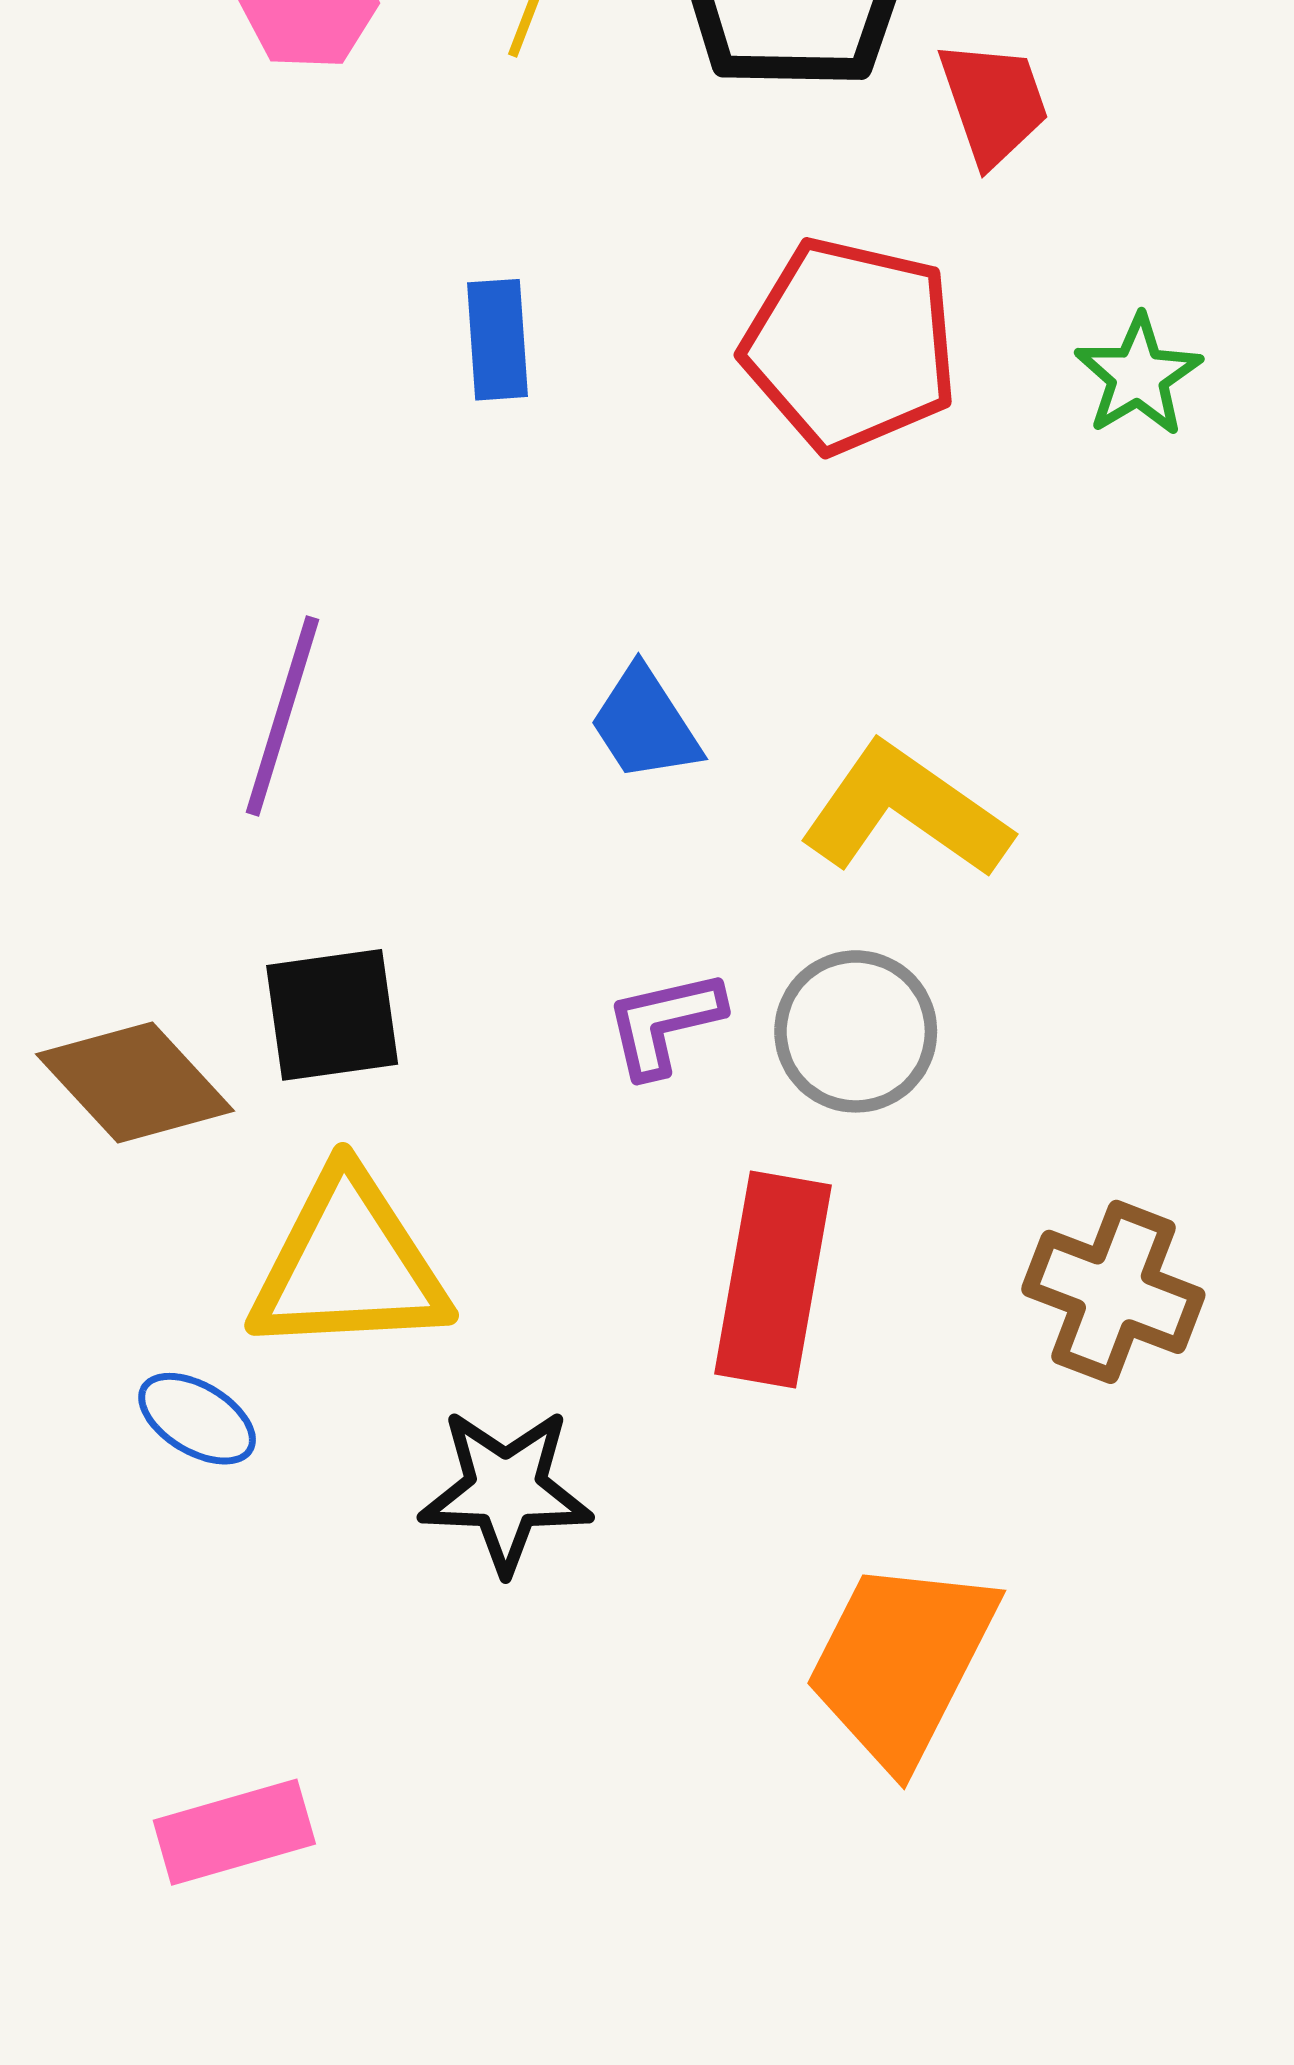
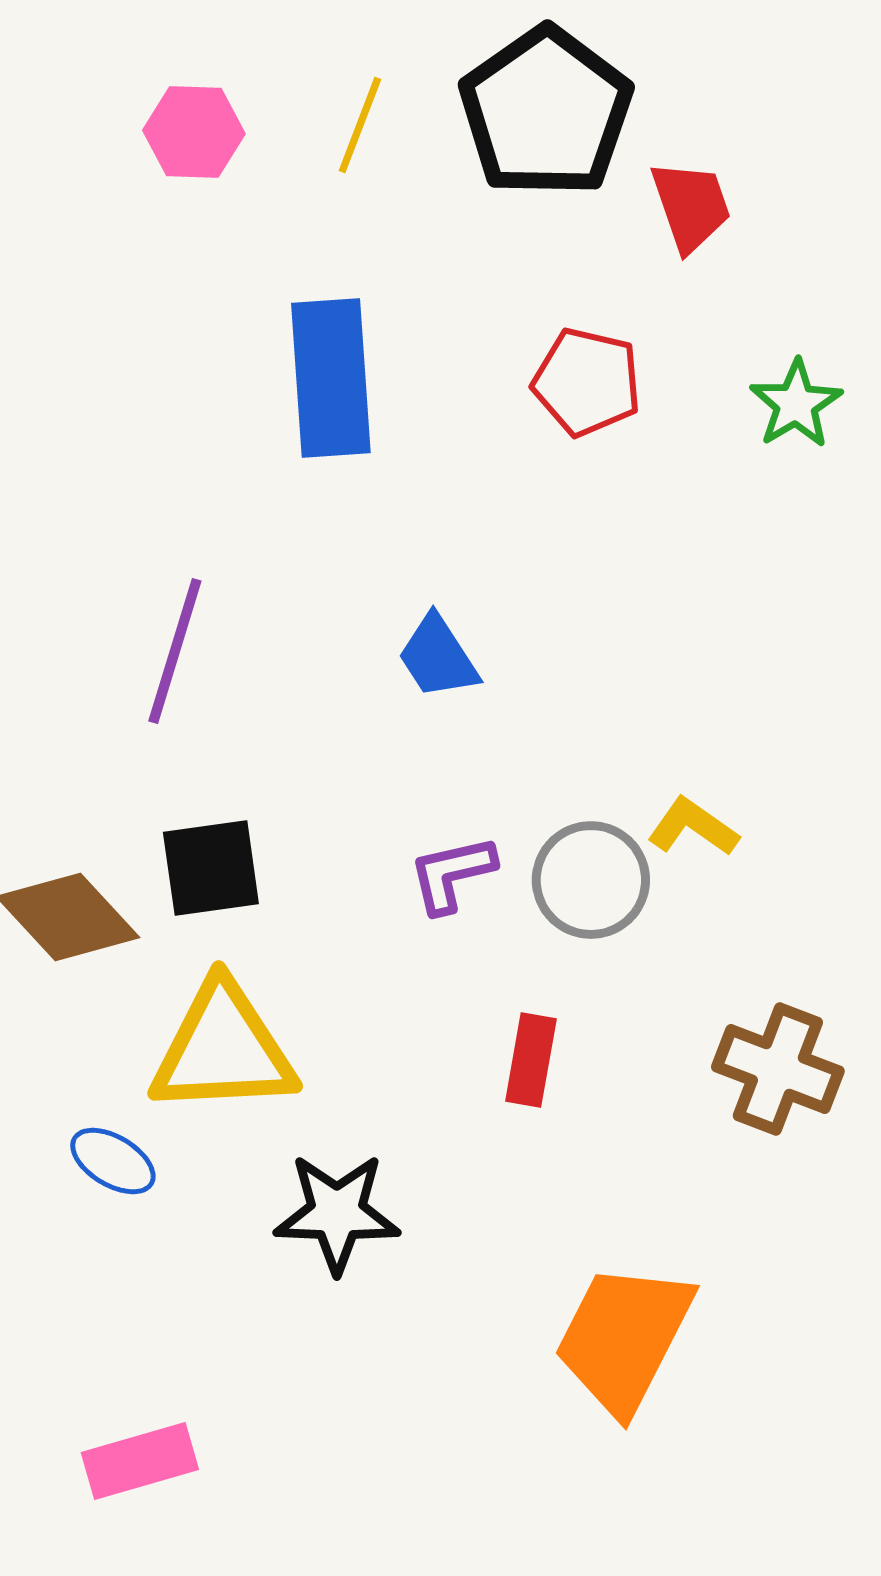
blue rectangle: (497, 340) -> (331, 378), size x1.8
red pentagon: (850, 345) -> (587, 382), size x0.7
yellow L-shape: (905, 811) -> (693, 827), moved, size x0.6
red rectangle: (773, 1280) -> (531, 1060), size x0.6

